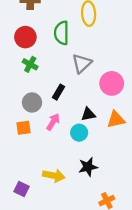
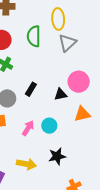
gray triangle: (82, 63) -> (67, 43), moved
black triangle: (88, 114) -> (61, 94), moved
pink arrow: (53, 122) -> (28, 128), moved

